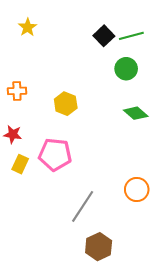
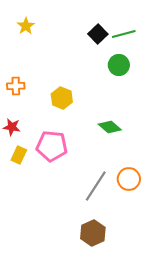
green diamond: (136, 113) -> (110, 127), moved
gray line: (83, 206) -> (96, 186), moved

